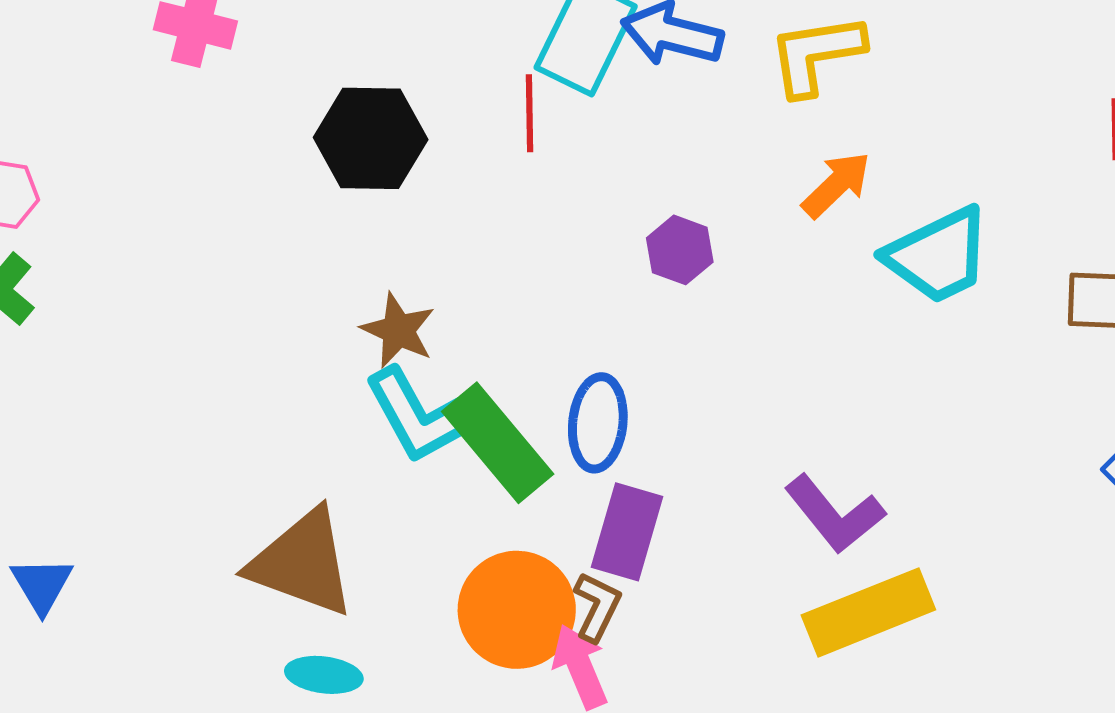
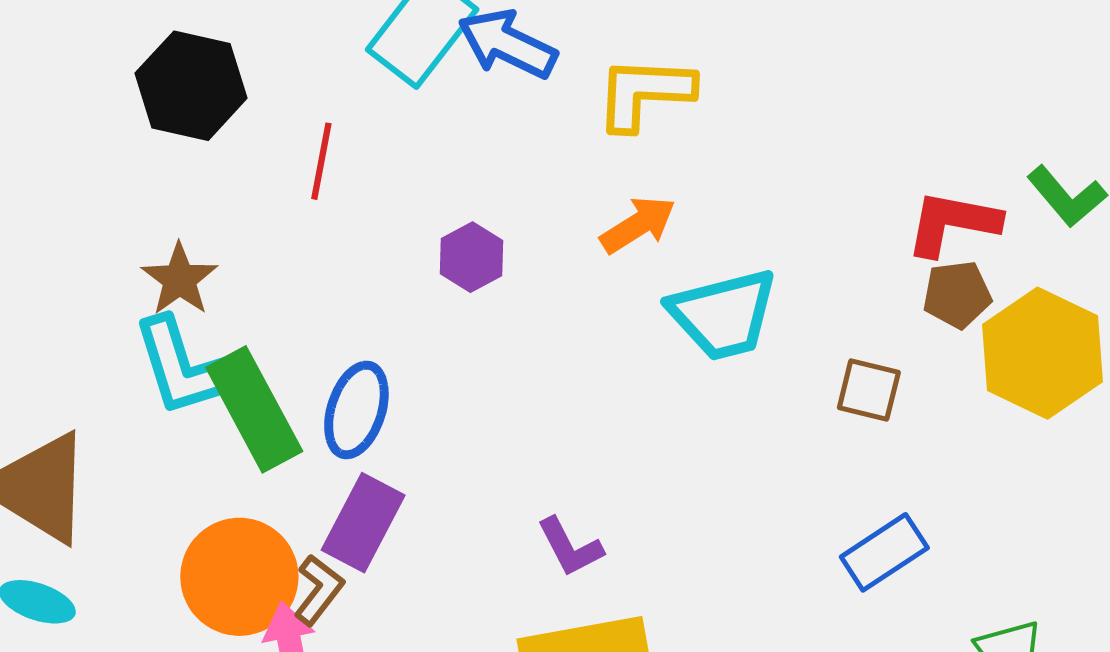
red line: (530, 113) -> (321, 161), moved
purple L-shape: (835, 514) -> (570, 547), size x0.7

